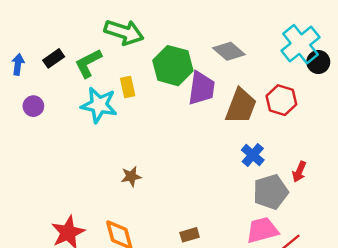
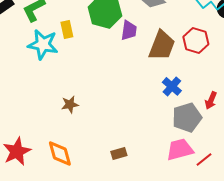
purple trapezoid: (201, 88) -> (129, 30), size x0.7

